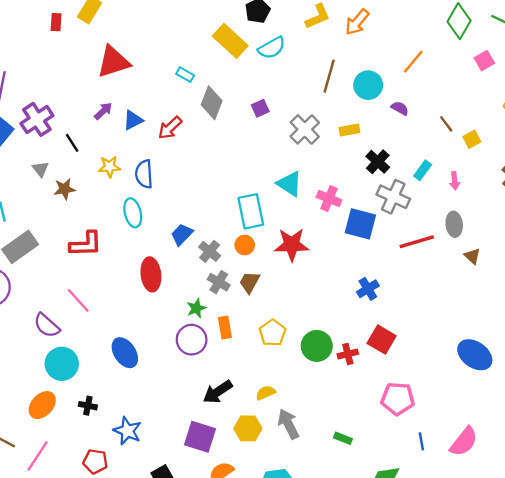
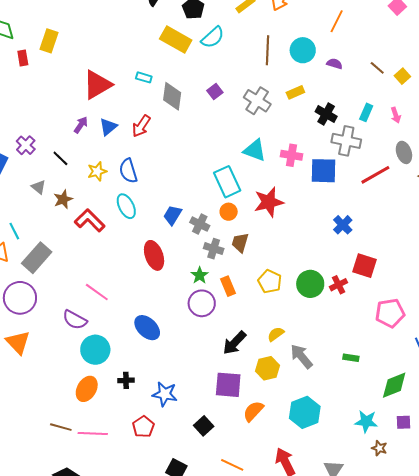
red triangle: (113, 62) -> (97, 85), moved
purple cross: (37, 119) -> (26, 145), size x0.7
red L-shape: (86, 244) -> (90, 220), moved, turned -120
pink line: (38, 456) -> (93, 433), turned 72
red pentagon: (95, 461) -> (143, 427), turned -30

